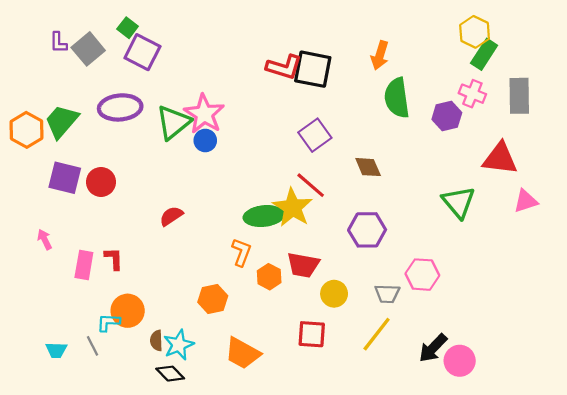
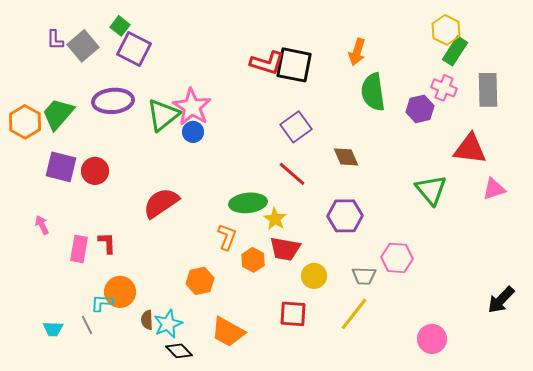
yellow star: (293, 208) -> (275, 219), moved, size x0.6
red semicircle: (171, 216) -> (161, 203), size x1.6
black arrow: (433, 348) -> (501, 300), moved
black diamond: (170, 374) -> (179, 351), moved

